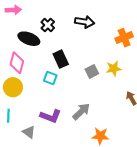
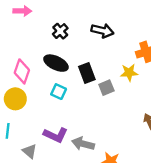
black ellipse: (29, 39) -> (56, 63), moved
black rectangle: (61, 59) -> (87, 73), moved
yellow star: (114, 69) -> (129, 73), moved
gray arrow: (81, 111) -> (83, 144), moved, turned -126

